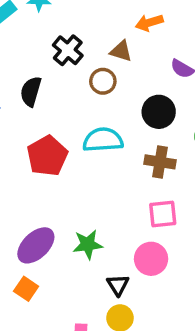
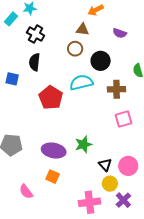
black cross: (68, 50) -> (36, 34), moved
black circle: (159, 112) -> (101, 61), moved
purple ellipse: (36, 245) -> (54, 151), turned 65
pink circle: (151, 259) -> (128, 166), moved

